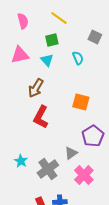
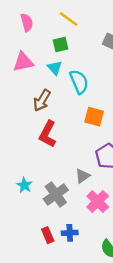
cyan semicircle: (78, 58) -> (79, 82), moved, size x1.5

